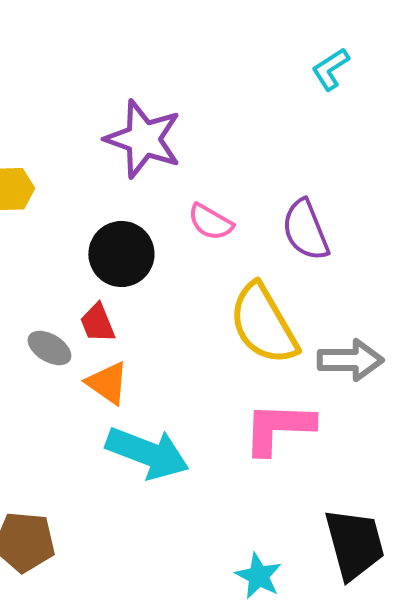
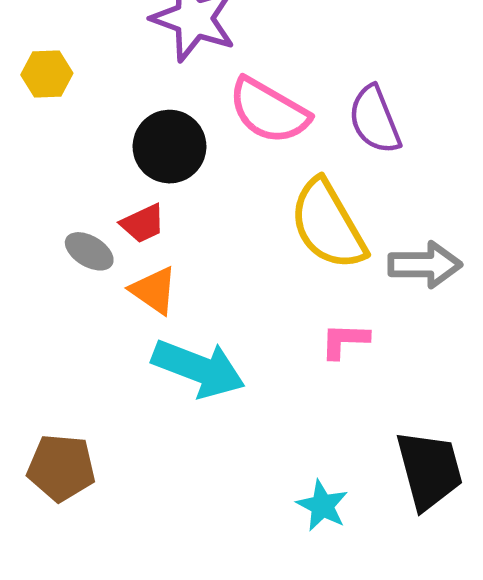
pink semicircle: (210, 222) -> (269, 111), size x1.6
red trapezoid: (97, 323) -> (143, 223), turned -93
pink L-shape: (278, 428) -> (345, 341), size x0.6

